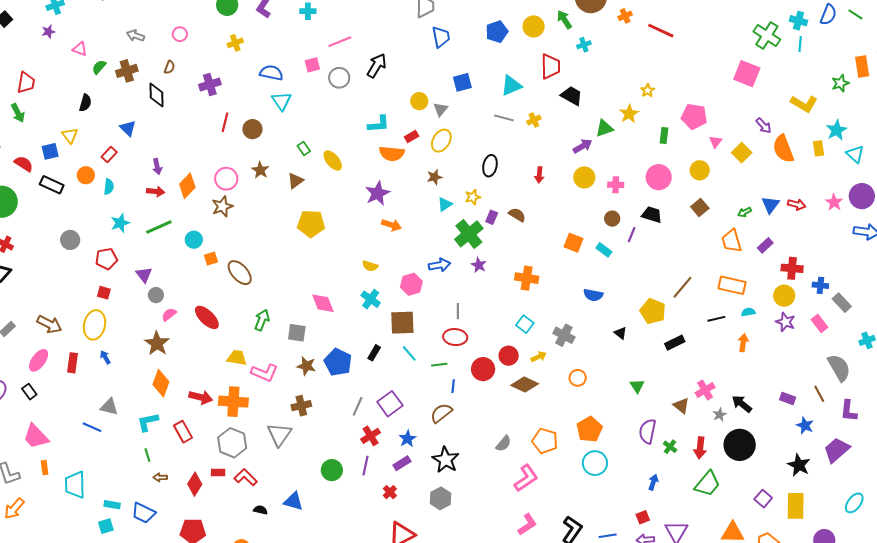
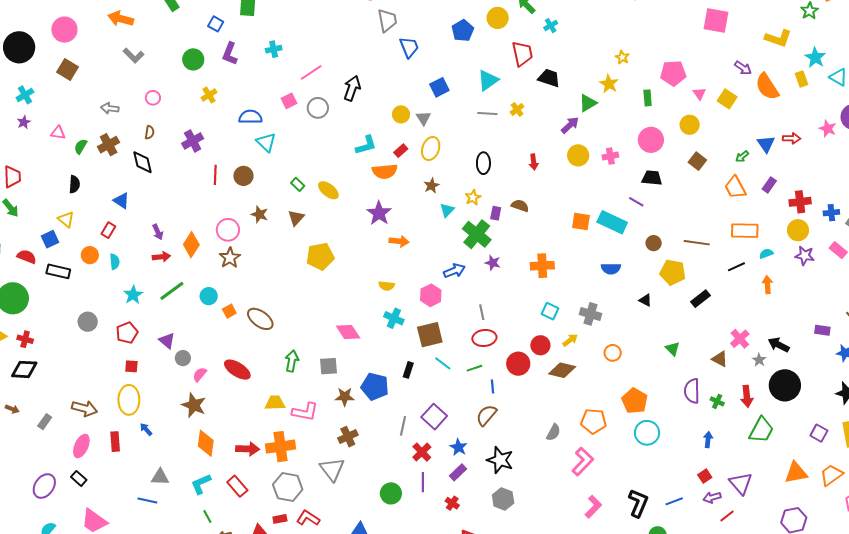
brown circle: (612, 219) -> (654, 243), moved
purple line: (632, 235) -> (636, 202), turned -70
cyan rectangle: (604, 250) -> (612, 222), size x1.8
brown line: (683, 287) -> (697, 243), turned 70

